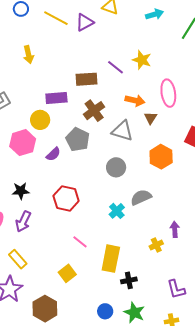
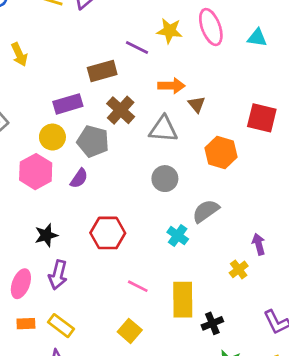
pink ellipse: (168, 93) -> (211, 27), moved
gray pentagon: (78, 140) -> (93, 141), moved

